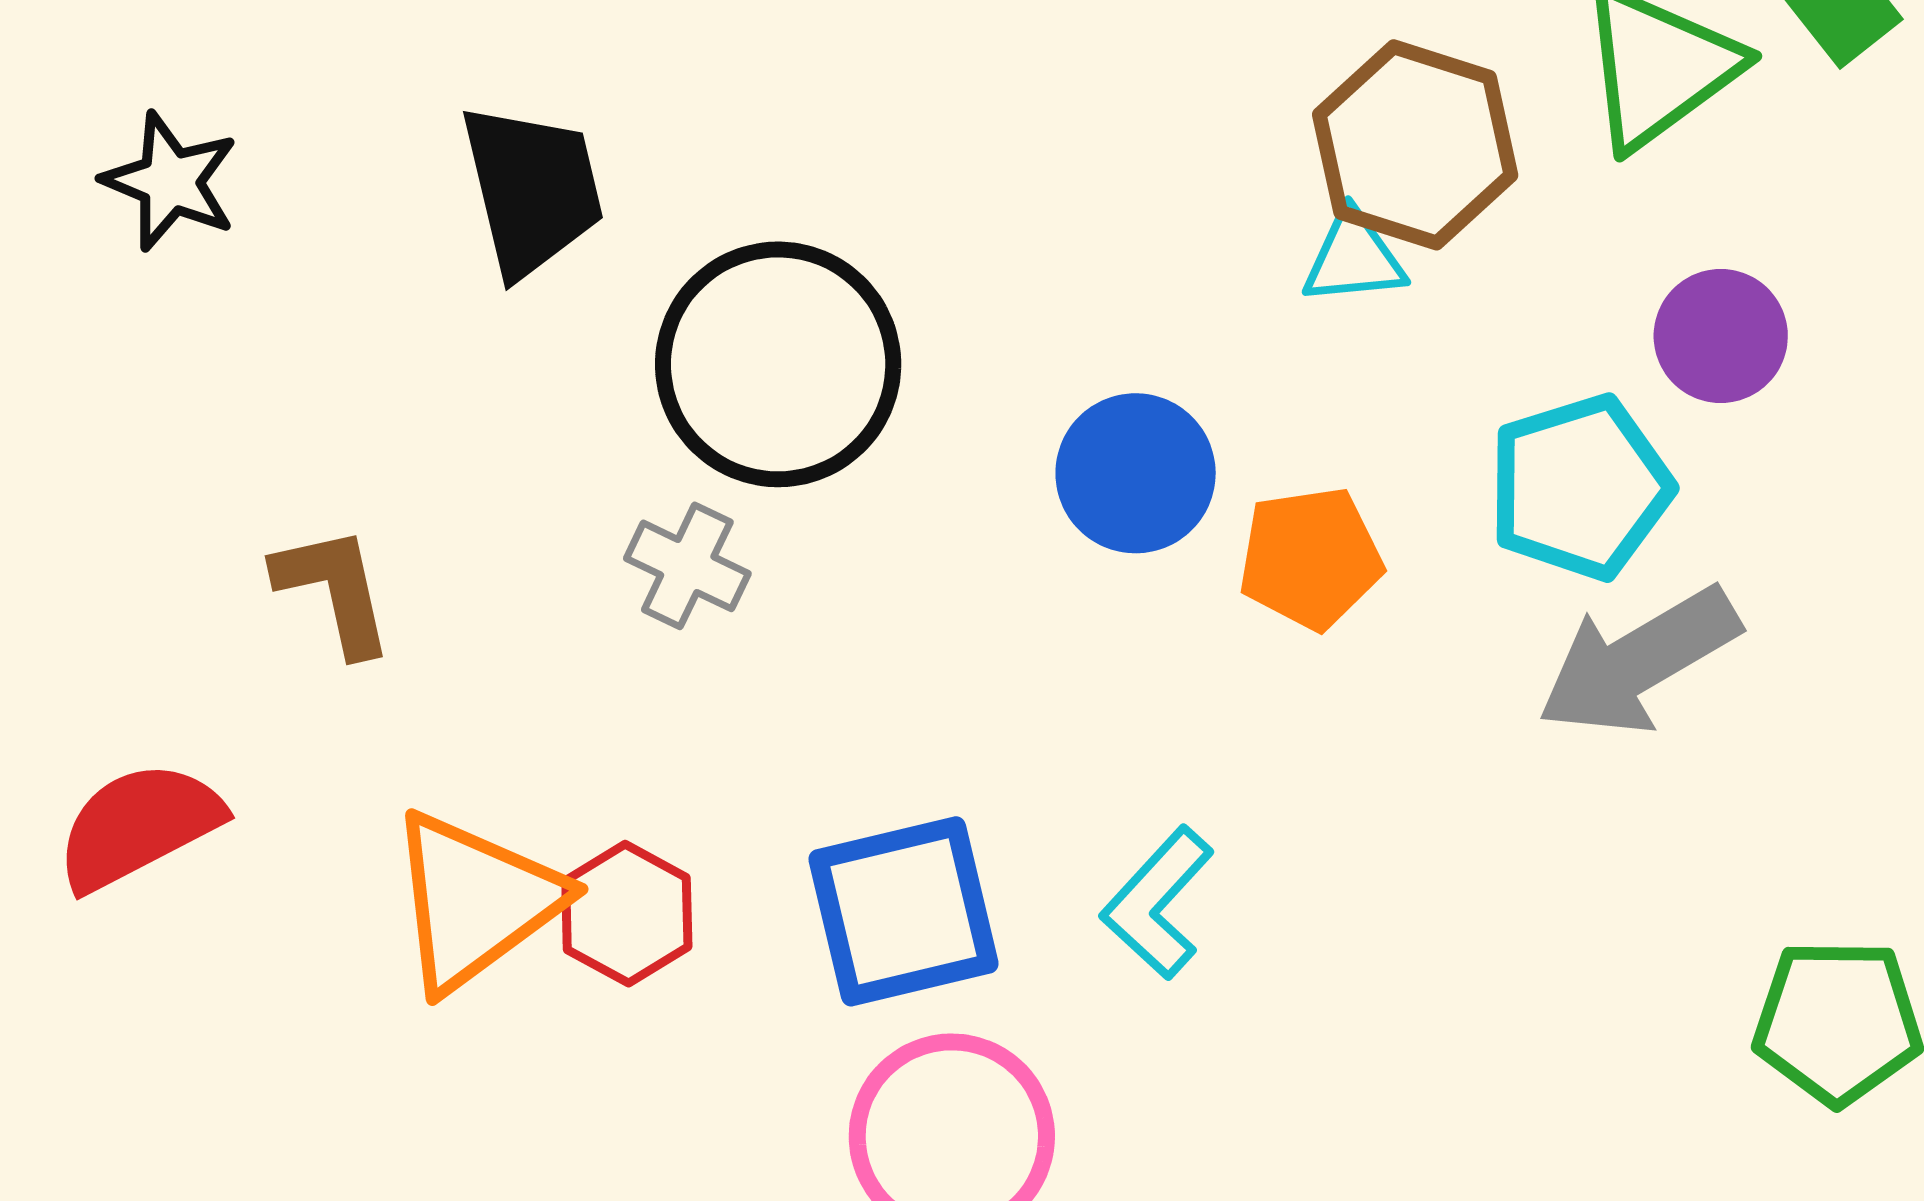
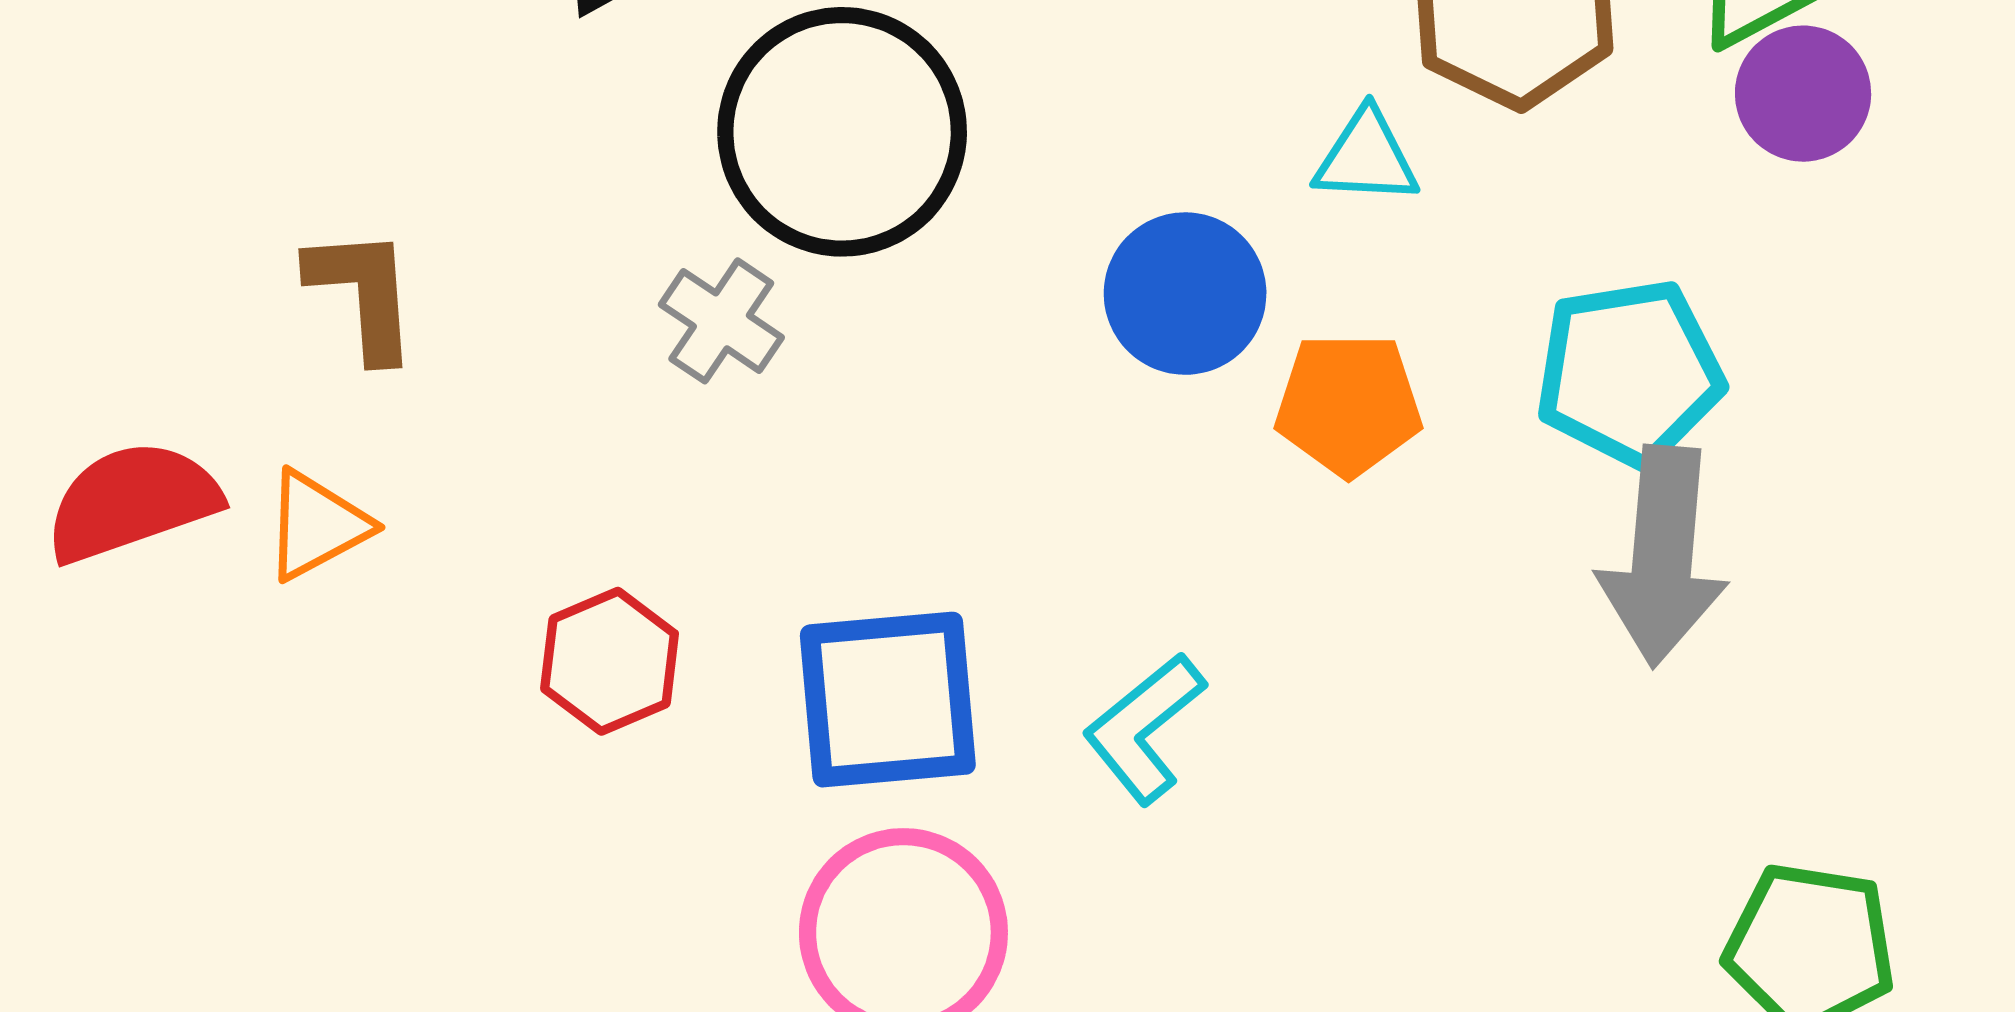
cyan triangle: (1354, 258) -> (1366, 157), moved
purple circle: (1721, 336) -> (1803, 94), moved
gray arrow: (1638, 661) -> (1663, 556), turned -63
orange triangle: (475, 901) -> (317, 525), moved, size x0.6

